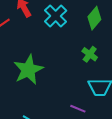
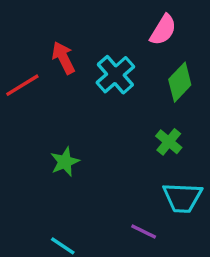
green star: (28, 70) -> (65, 162), size x0.6

